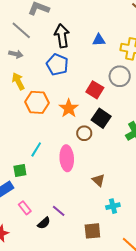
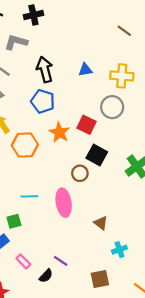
orange star: (69, 108) -> (59, 132), moved
cyan line: (36, 149) -> (29, 196), turned 63

